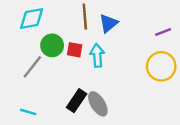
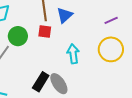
red square: (75, 50) -> (45, 31), moved
cyan arrow: (97, 55) -> (73, 54), moved

